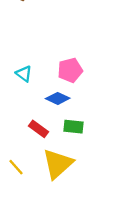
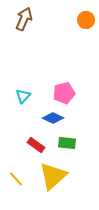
cyan triangle: (24, 74) -> (23, 96), turned 35

